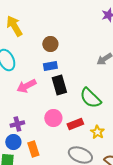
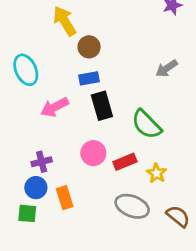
yellow arrow: (14, 26) -> (65, 21), moved

